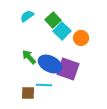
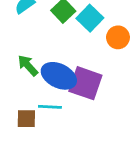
cyan square: (62, 31) -> (90, 18), moved
orange circle: (81, 38) -> (118, 37), moved

